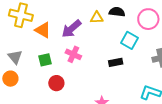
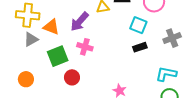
gray triangle: (15, 57) -> (31, 39), moved, turned 49
green square: (45, 60) -> (58, 56), size x1.5
black rectangle: (116, 62) -> (140, 47), moved

